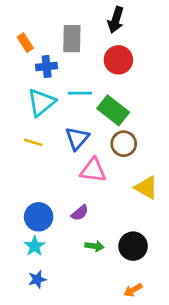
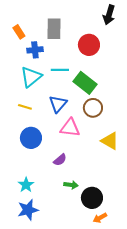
black arrow: (116, 20) -> (109, 15), moved
blue circle: (39, 217) -> (31, 138), moved
black circle: (133, 246) -> (92, 198), moved
blue star: (37, 279) -> (28, 210), size x1.5

